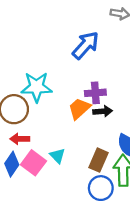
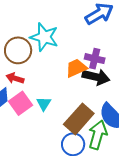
black arrow: (103, 111) -> (96, 77), size x1.5
brown rectangle: (99, 160) -> (79, 119), size x1.4

